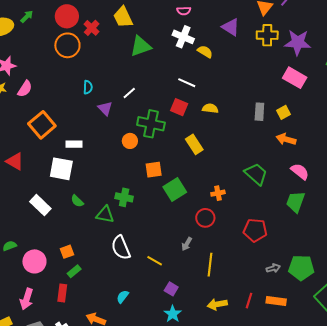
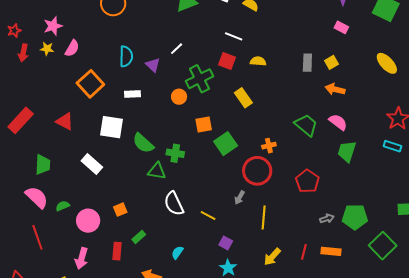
pink rectangle: (295, 78) -> (341, 27), size x0.6
cyan semicircle: (88, 87) -> (126, 56), moved, size x1.5
green cross: (151, 124) -> (199, 79), turned -36
white rectangle: (74, 144) -> (133, 94), moved
pink semicircle: (300, 172) -> (338, 122), moved
green semicircle: (77, 201) -> (143, 143), moved, size x1.6
red circle: (205, 218) -> (257, 171), size x1.5
red pentagon: (255, 230) -> (307, 181), turned 30
green rectangle: (74, 271) -> (139, 237), moved
yellow arrow: (217, 304) -> (272, 257), turned -36

